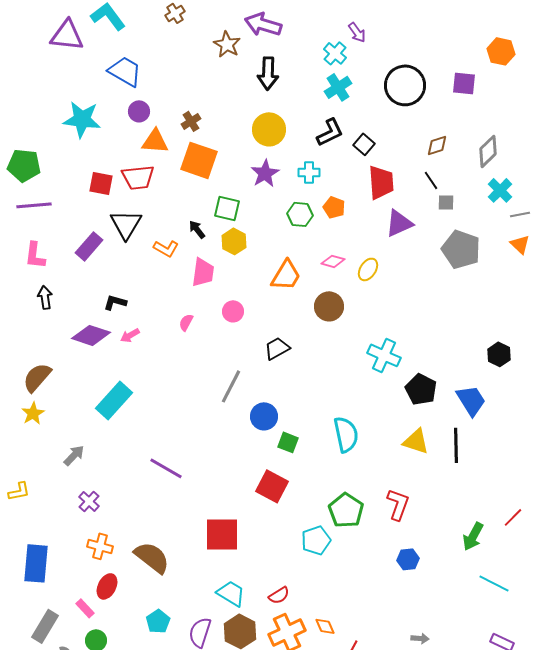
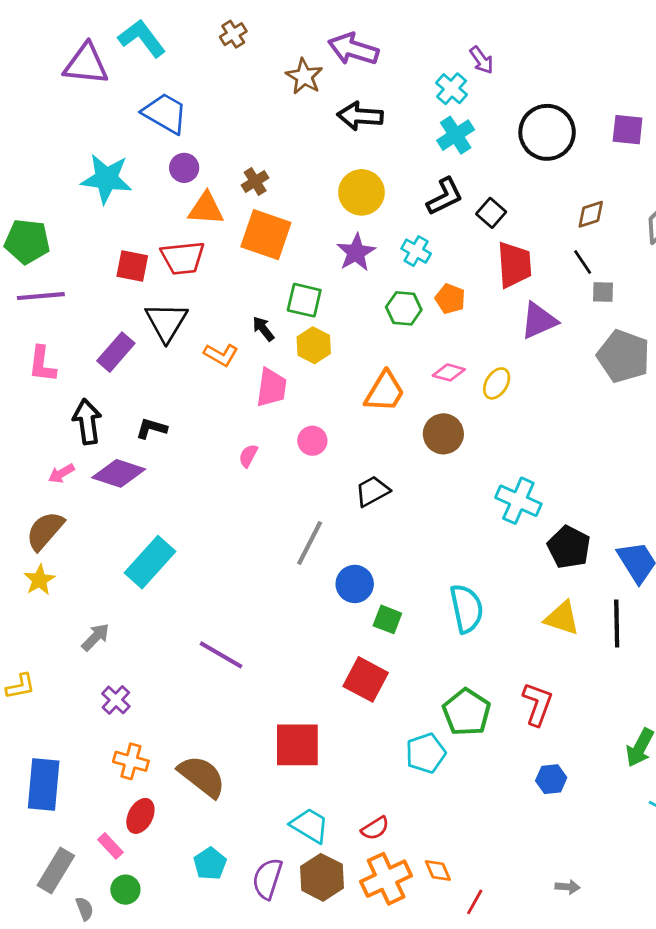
black arrow: (268, 73) -> (360, 116), turned 92
cyan cross: (309, 172) -> (416, 251), turned 30
black arrow: (45, 297) -> (87, 422), moved, size x1.4
pink arrow: (130, 335) -> (61, 473), moved

